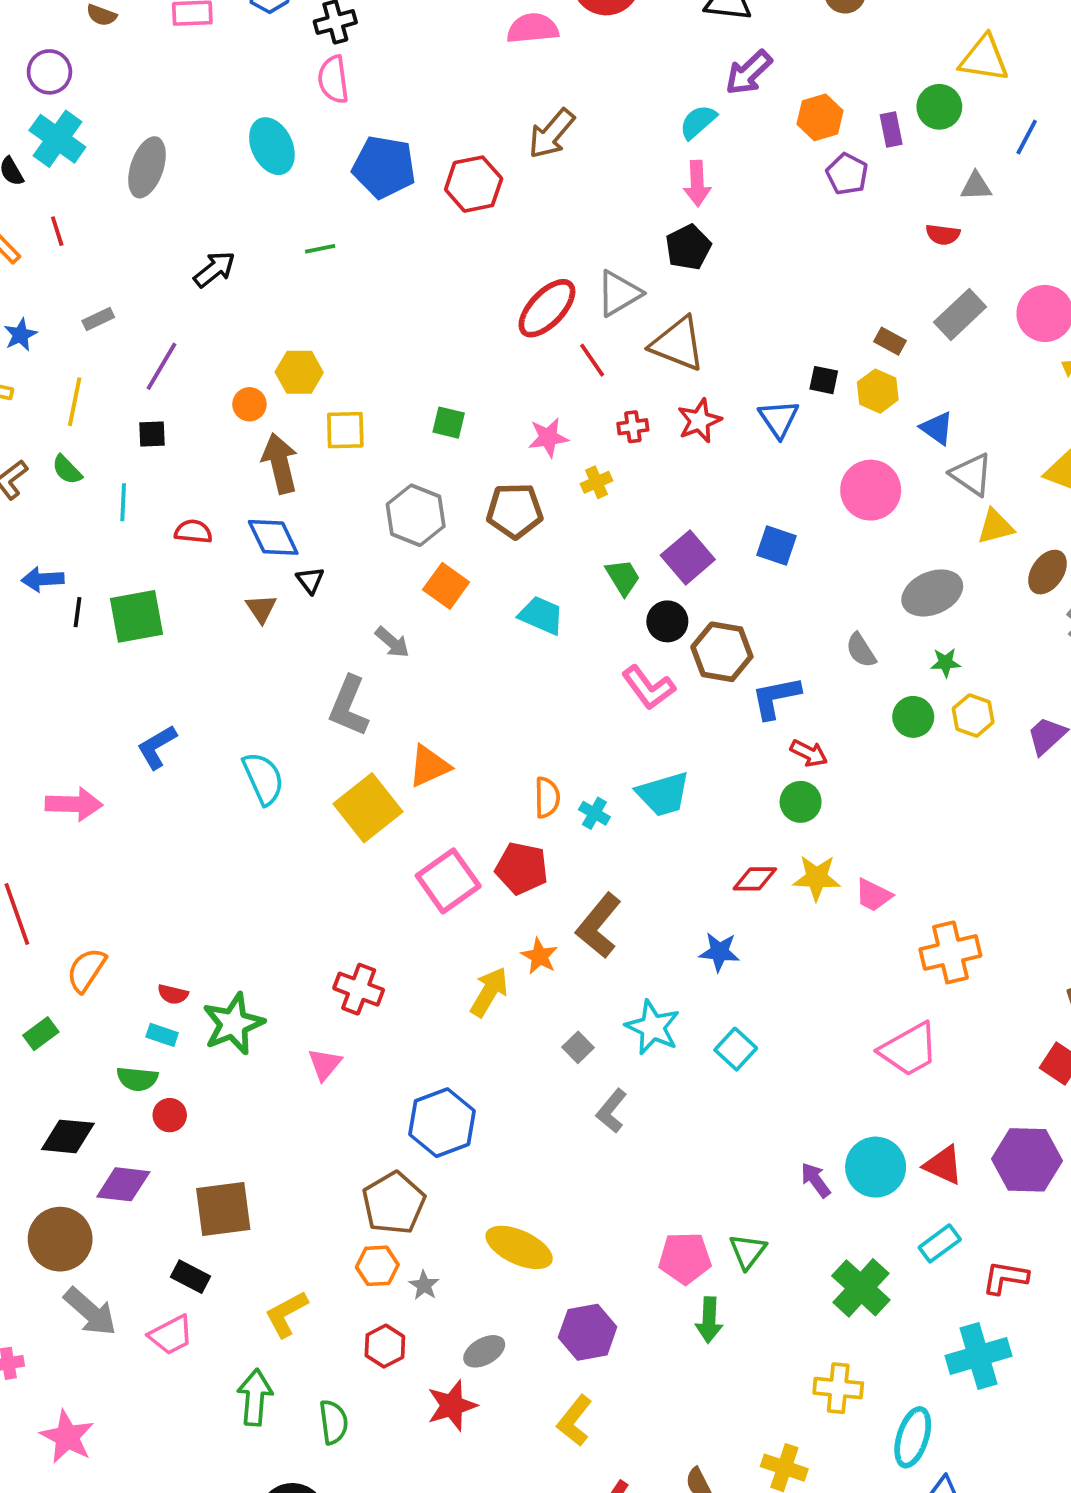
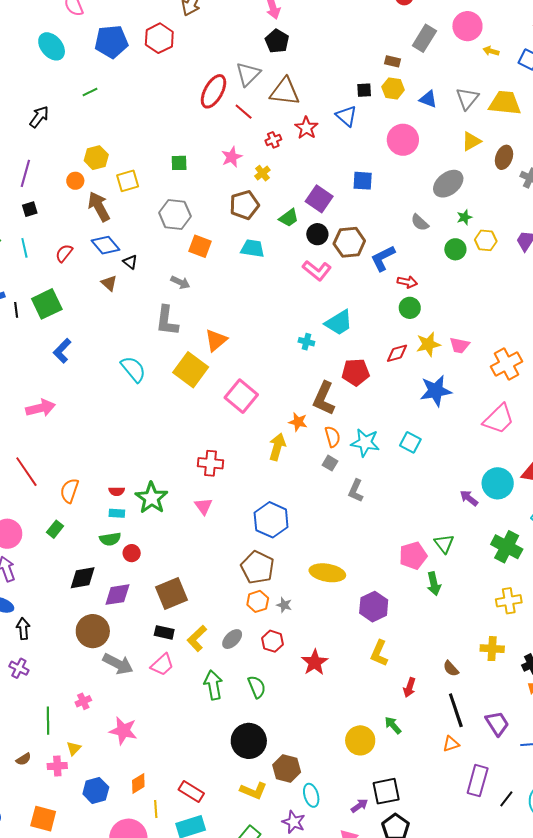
gray triangle: (972, 474) -> (467, 98), moved, turned 50
brown pentagon: (515, 511) -> (244, 205), moved
red semicircle: (193, 532) -> (64, 253), turned -42
green trapezoid: (623, 577) -> (289, 218), turned 100
blue L-shape: (157, 747) -> (62, 351), moved
orange semicircle: (547, 798) -> (333, 437), moved
red pentagon: (522, 868) -> (356, 372), moved
blue star: (719, 952) -> (436, 391), moved, size x1.5
yellow L-shape: (286, 1314) -> (197, 638), moved
gray ellipse: (484, 1351) -> (232, 639), moved

